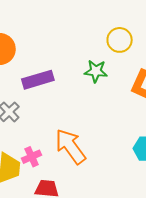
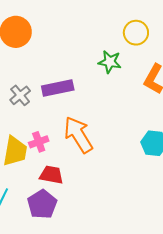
purple rectangle: (38, 80) -> (58, 88), moved

